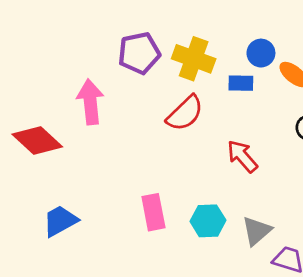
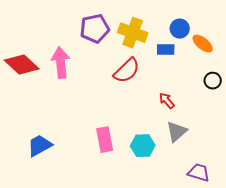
red diamond: (37, 141) -> (22, 65), moved
red arrow: (242, 156) -> (167, 101), size x0.7
gray triangle: (257, 231) -> (177, 132), moved

